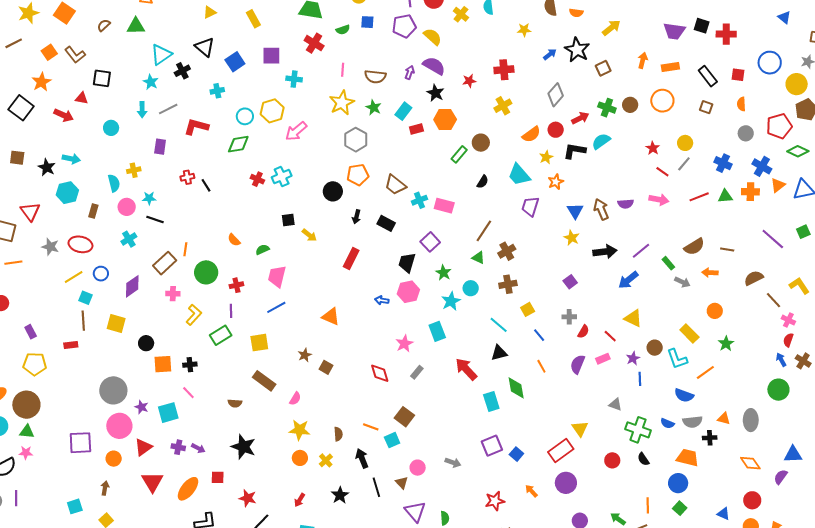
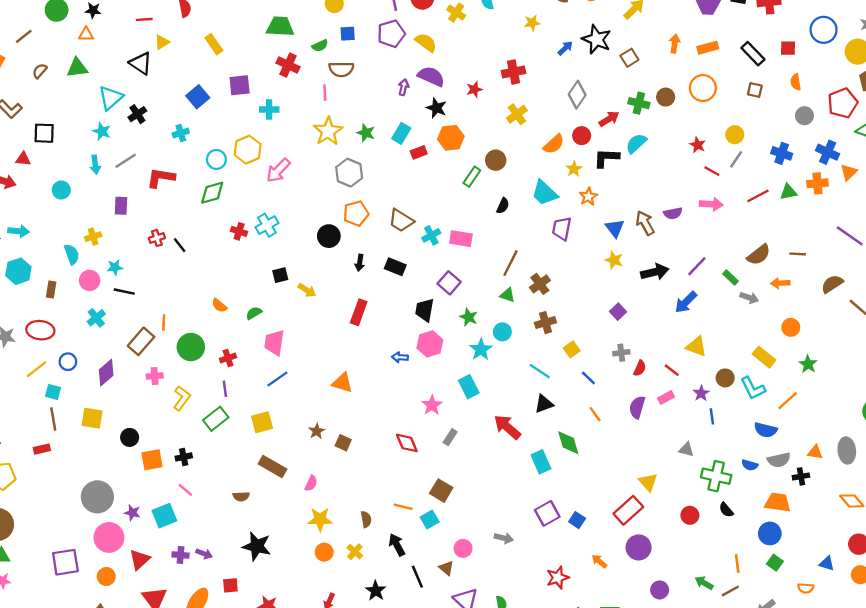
black triangle: (205, 47) -> (141, 63), moved
brown semicircle: (375, 77) -> (341, 69), moved

